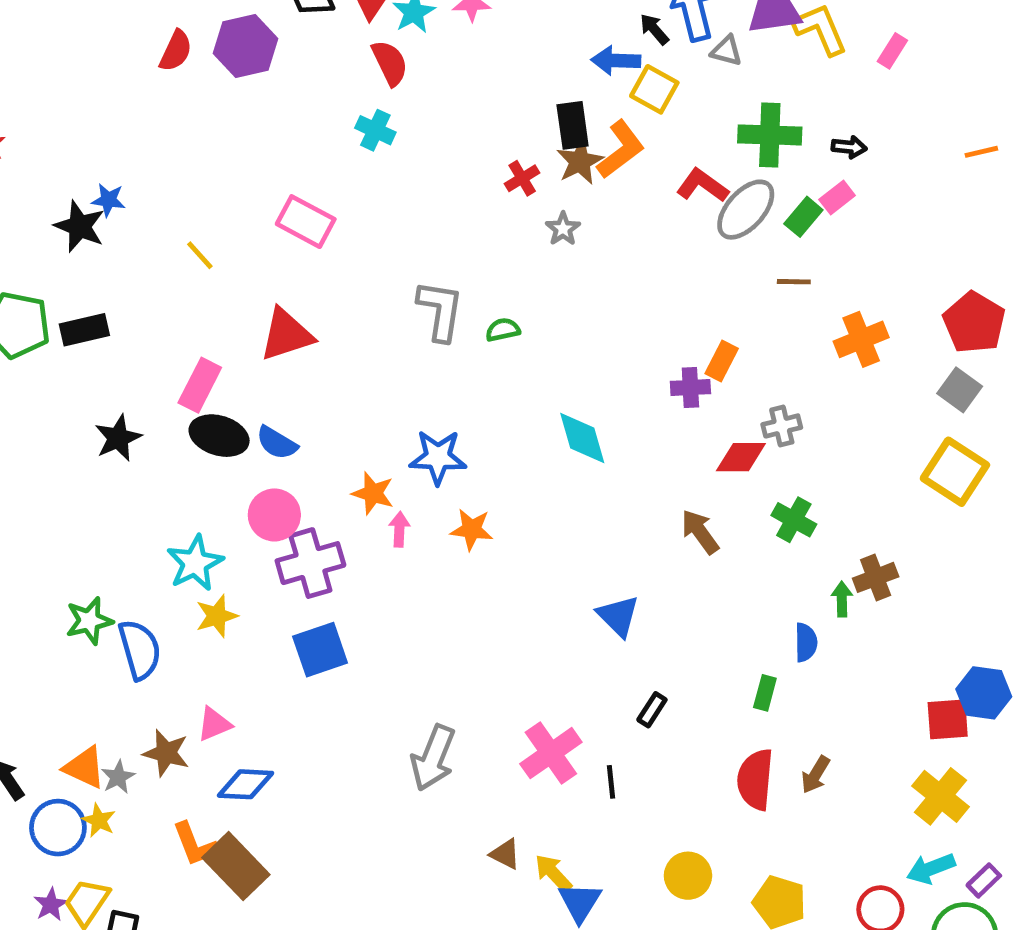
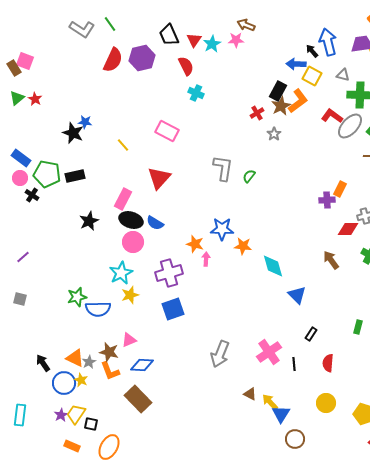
red semicircle: (176, 51) -> (113, 60), size x1.4
gray triangle: (726, 51) -> (343, 75), moved
red semicircle: (390, 63) -> (186, 66), moved
black rectangle: (573, 125) -> (278, 91), turned 36
green semicircle: (503, 330) -> (249, 176), turned -40
red triangle: (286, 335) -> (159, 178), turned -30
cyan diamond: (582, 438) -> (273, 266), moved
pink circle: (274, 515) -> (133, 242), moved
orange star: (472, 529) -> (243, 246), moved
blue semicircle: (140, 650) -> (98, 309), turned 105
red semicircle: (755, 779) -> (328, 363), moved, size x0.7
orange L-shape: (195, 844) -> (110, 371), moved

